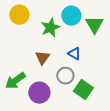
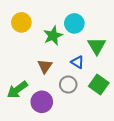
green triangle: (94, 25) -> (97, 46), moved
green square: (83, 90) -> (99, 85), moved

